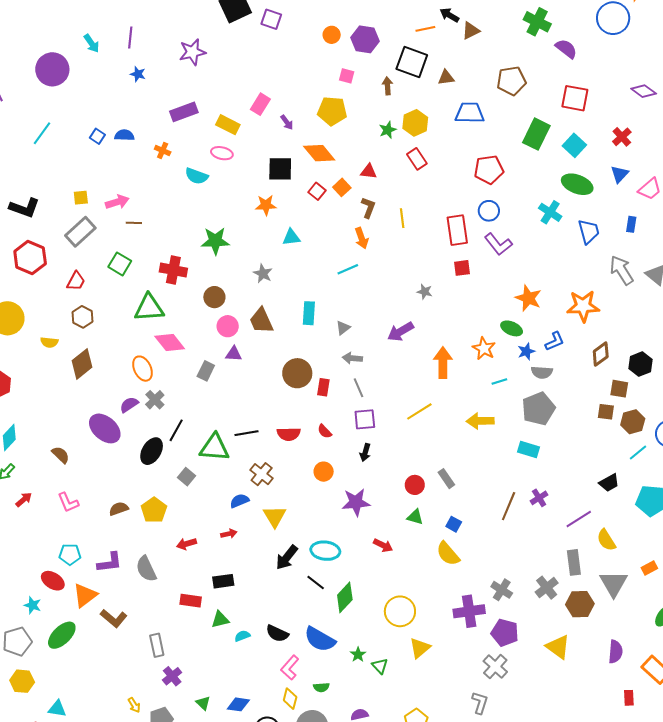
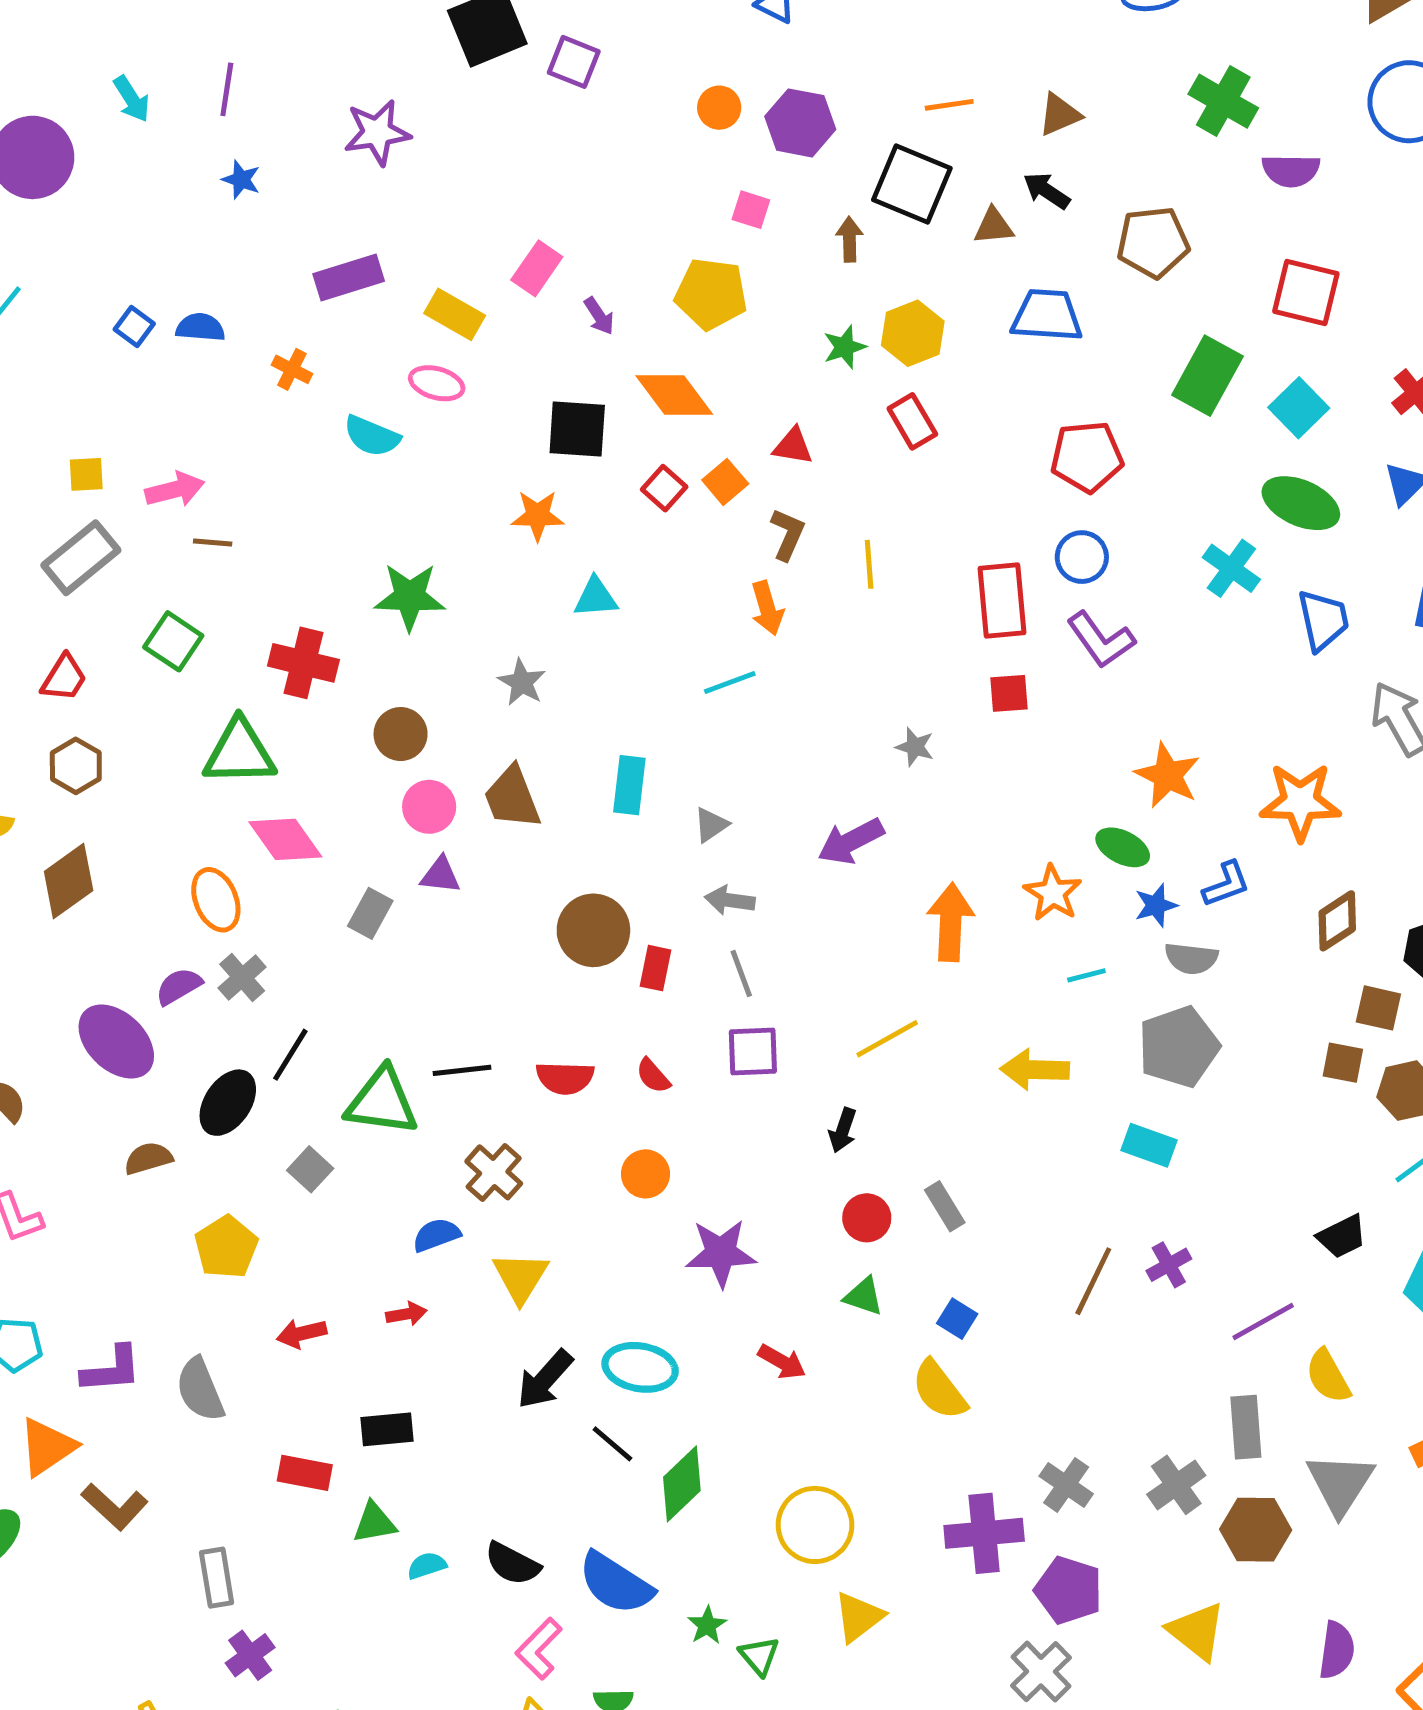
black arrow: (449, 15) -> (1047, 191), moved
purple semicircle: (566, 49) -> (1291, 170), turned 140
black arrow: (365, 452) -> (843, 1130), moved
brown semicircle: (119, 509) -> (148, 1158), moved

